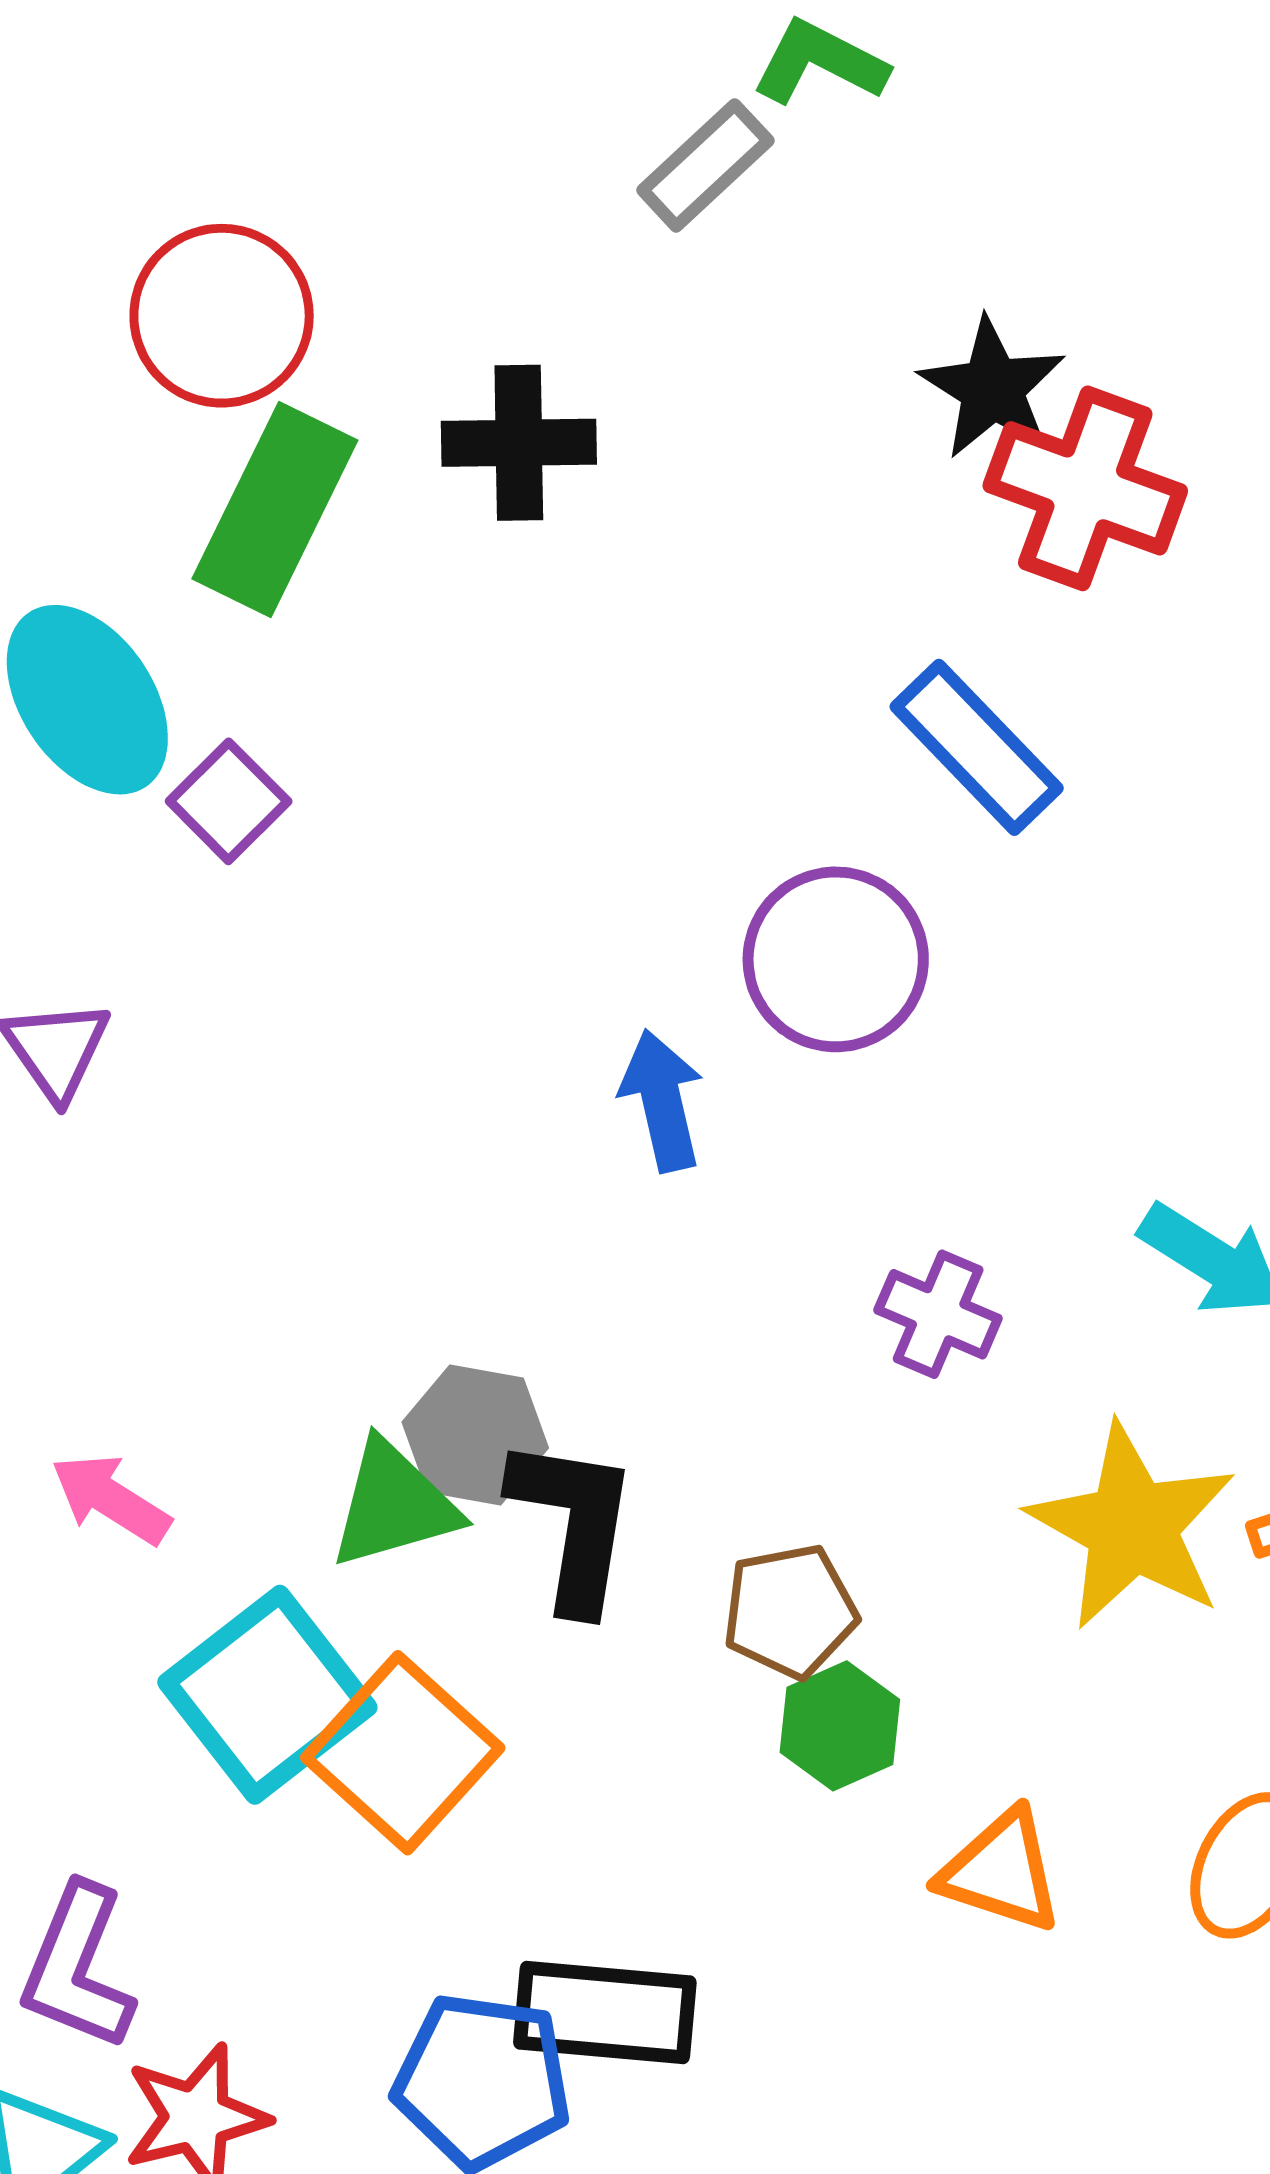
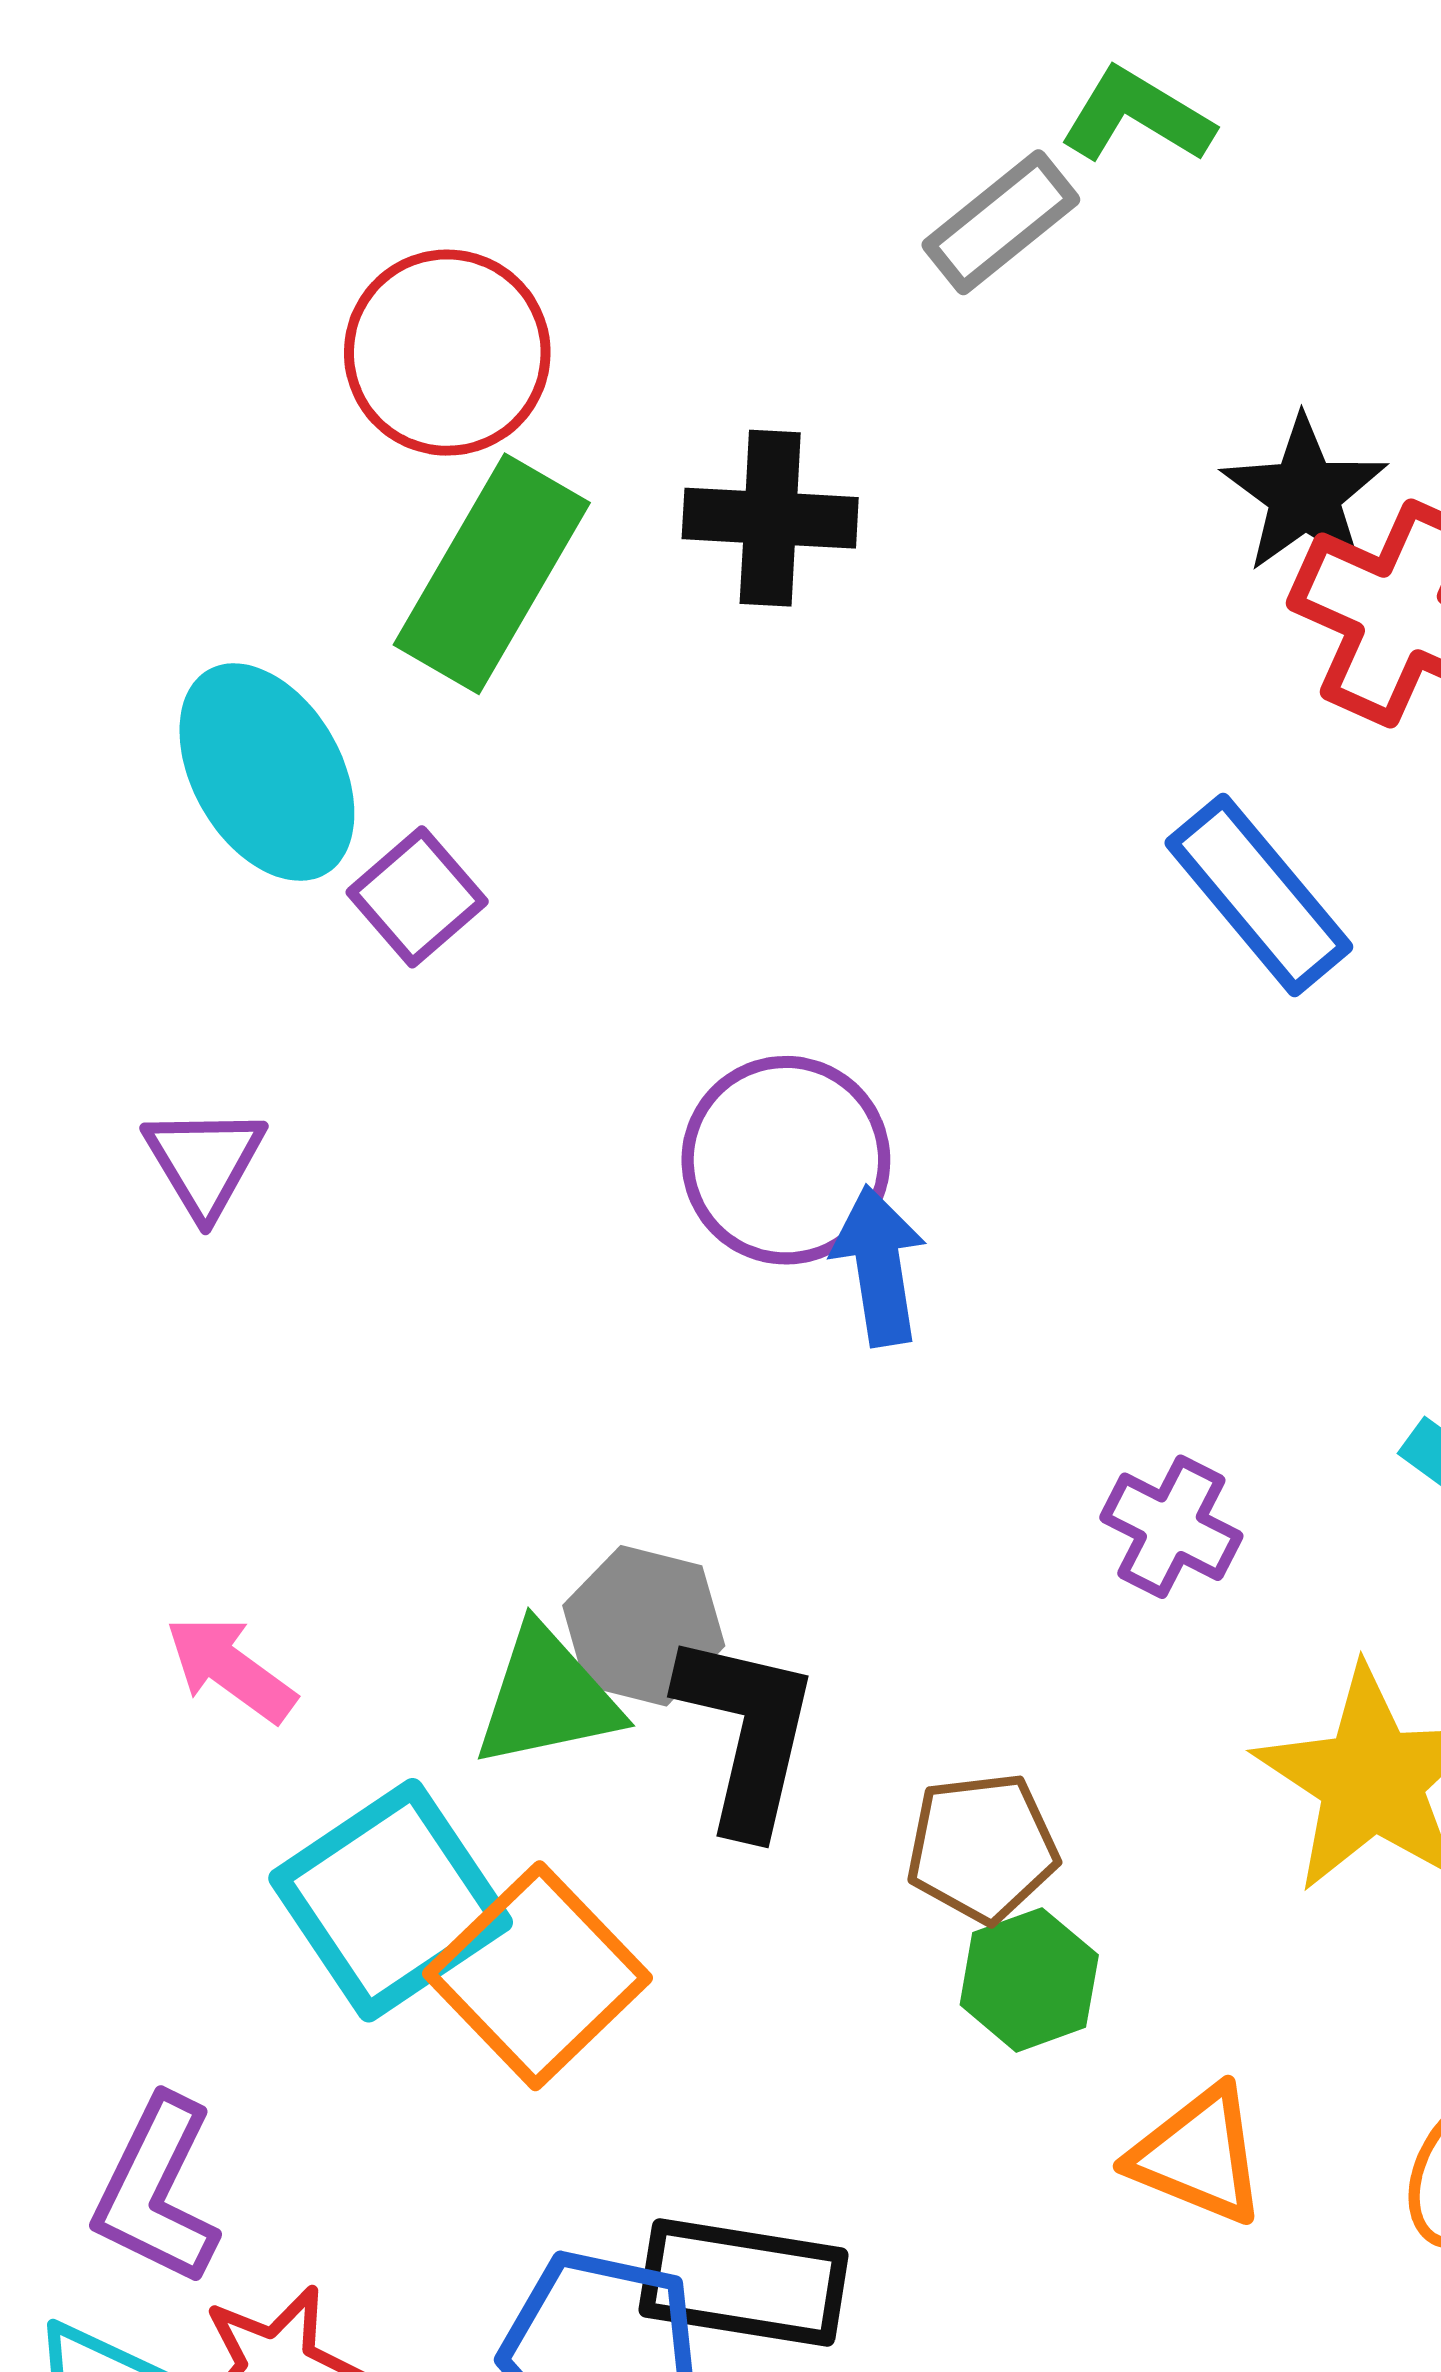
purple circle: (836, 959) -> (786, 1160), moved

